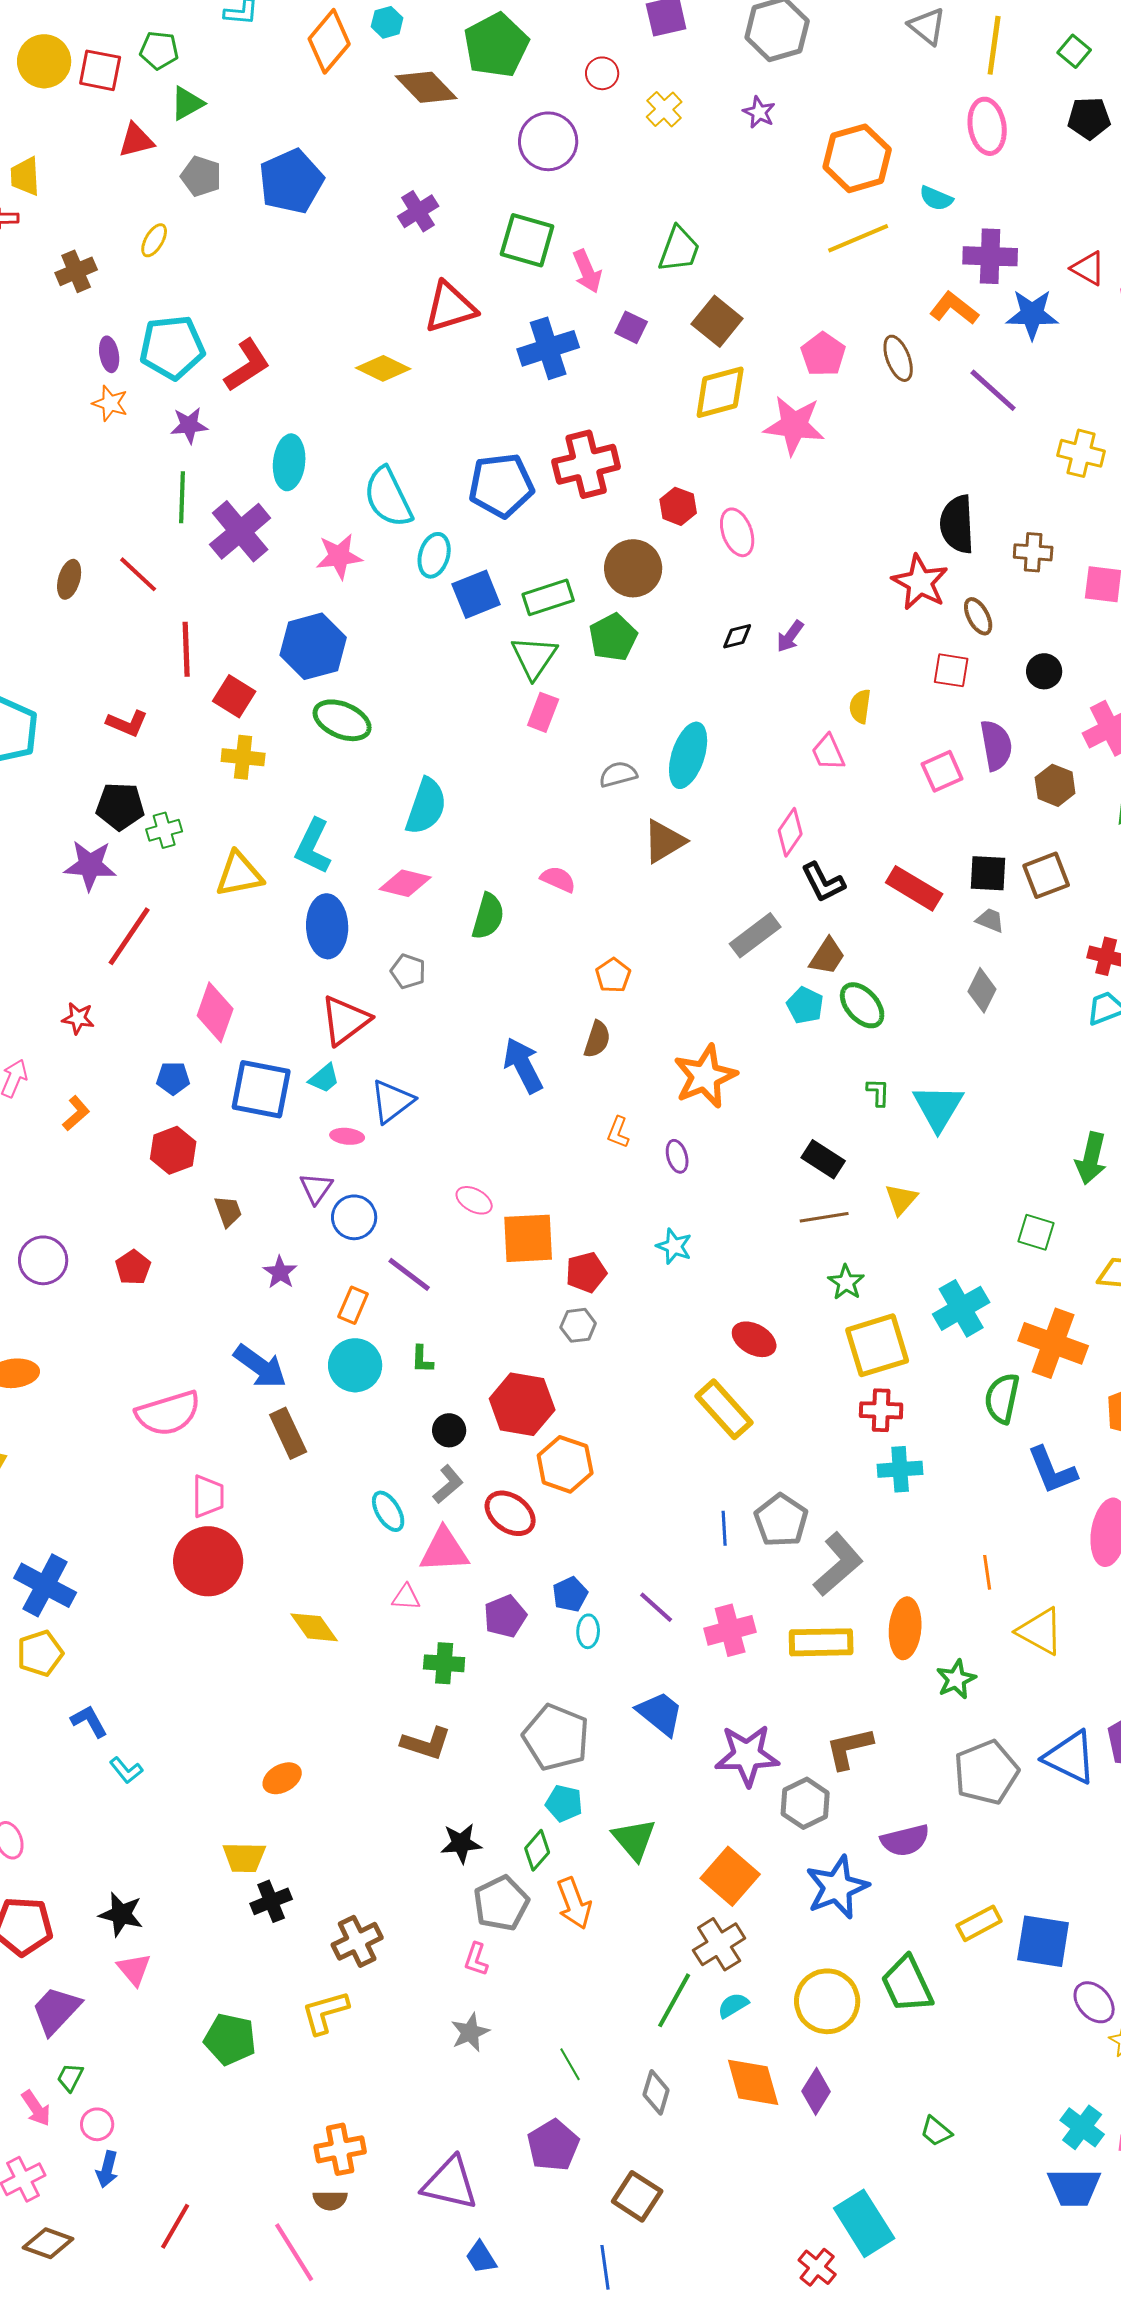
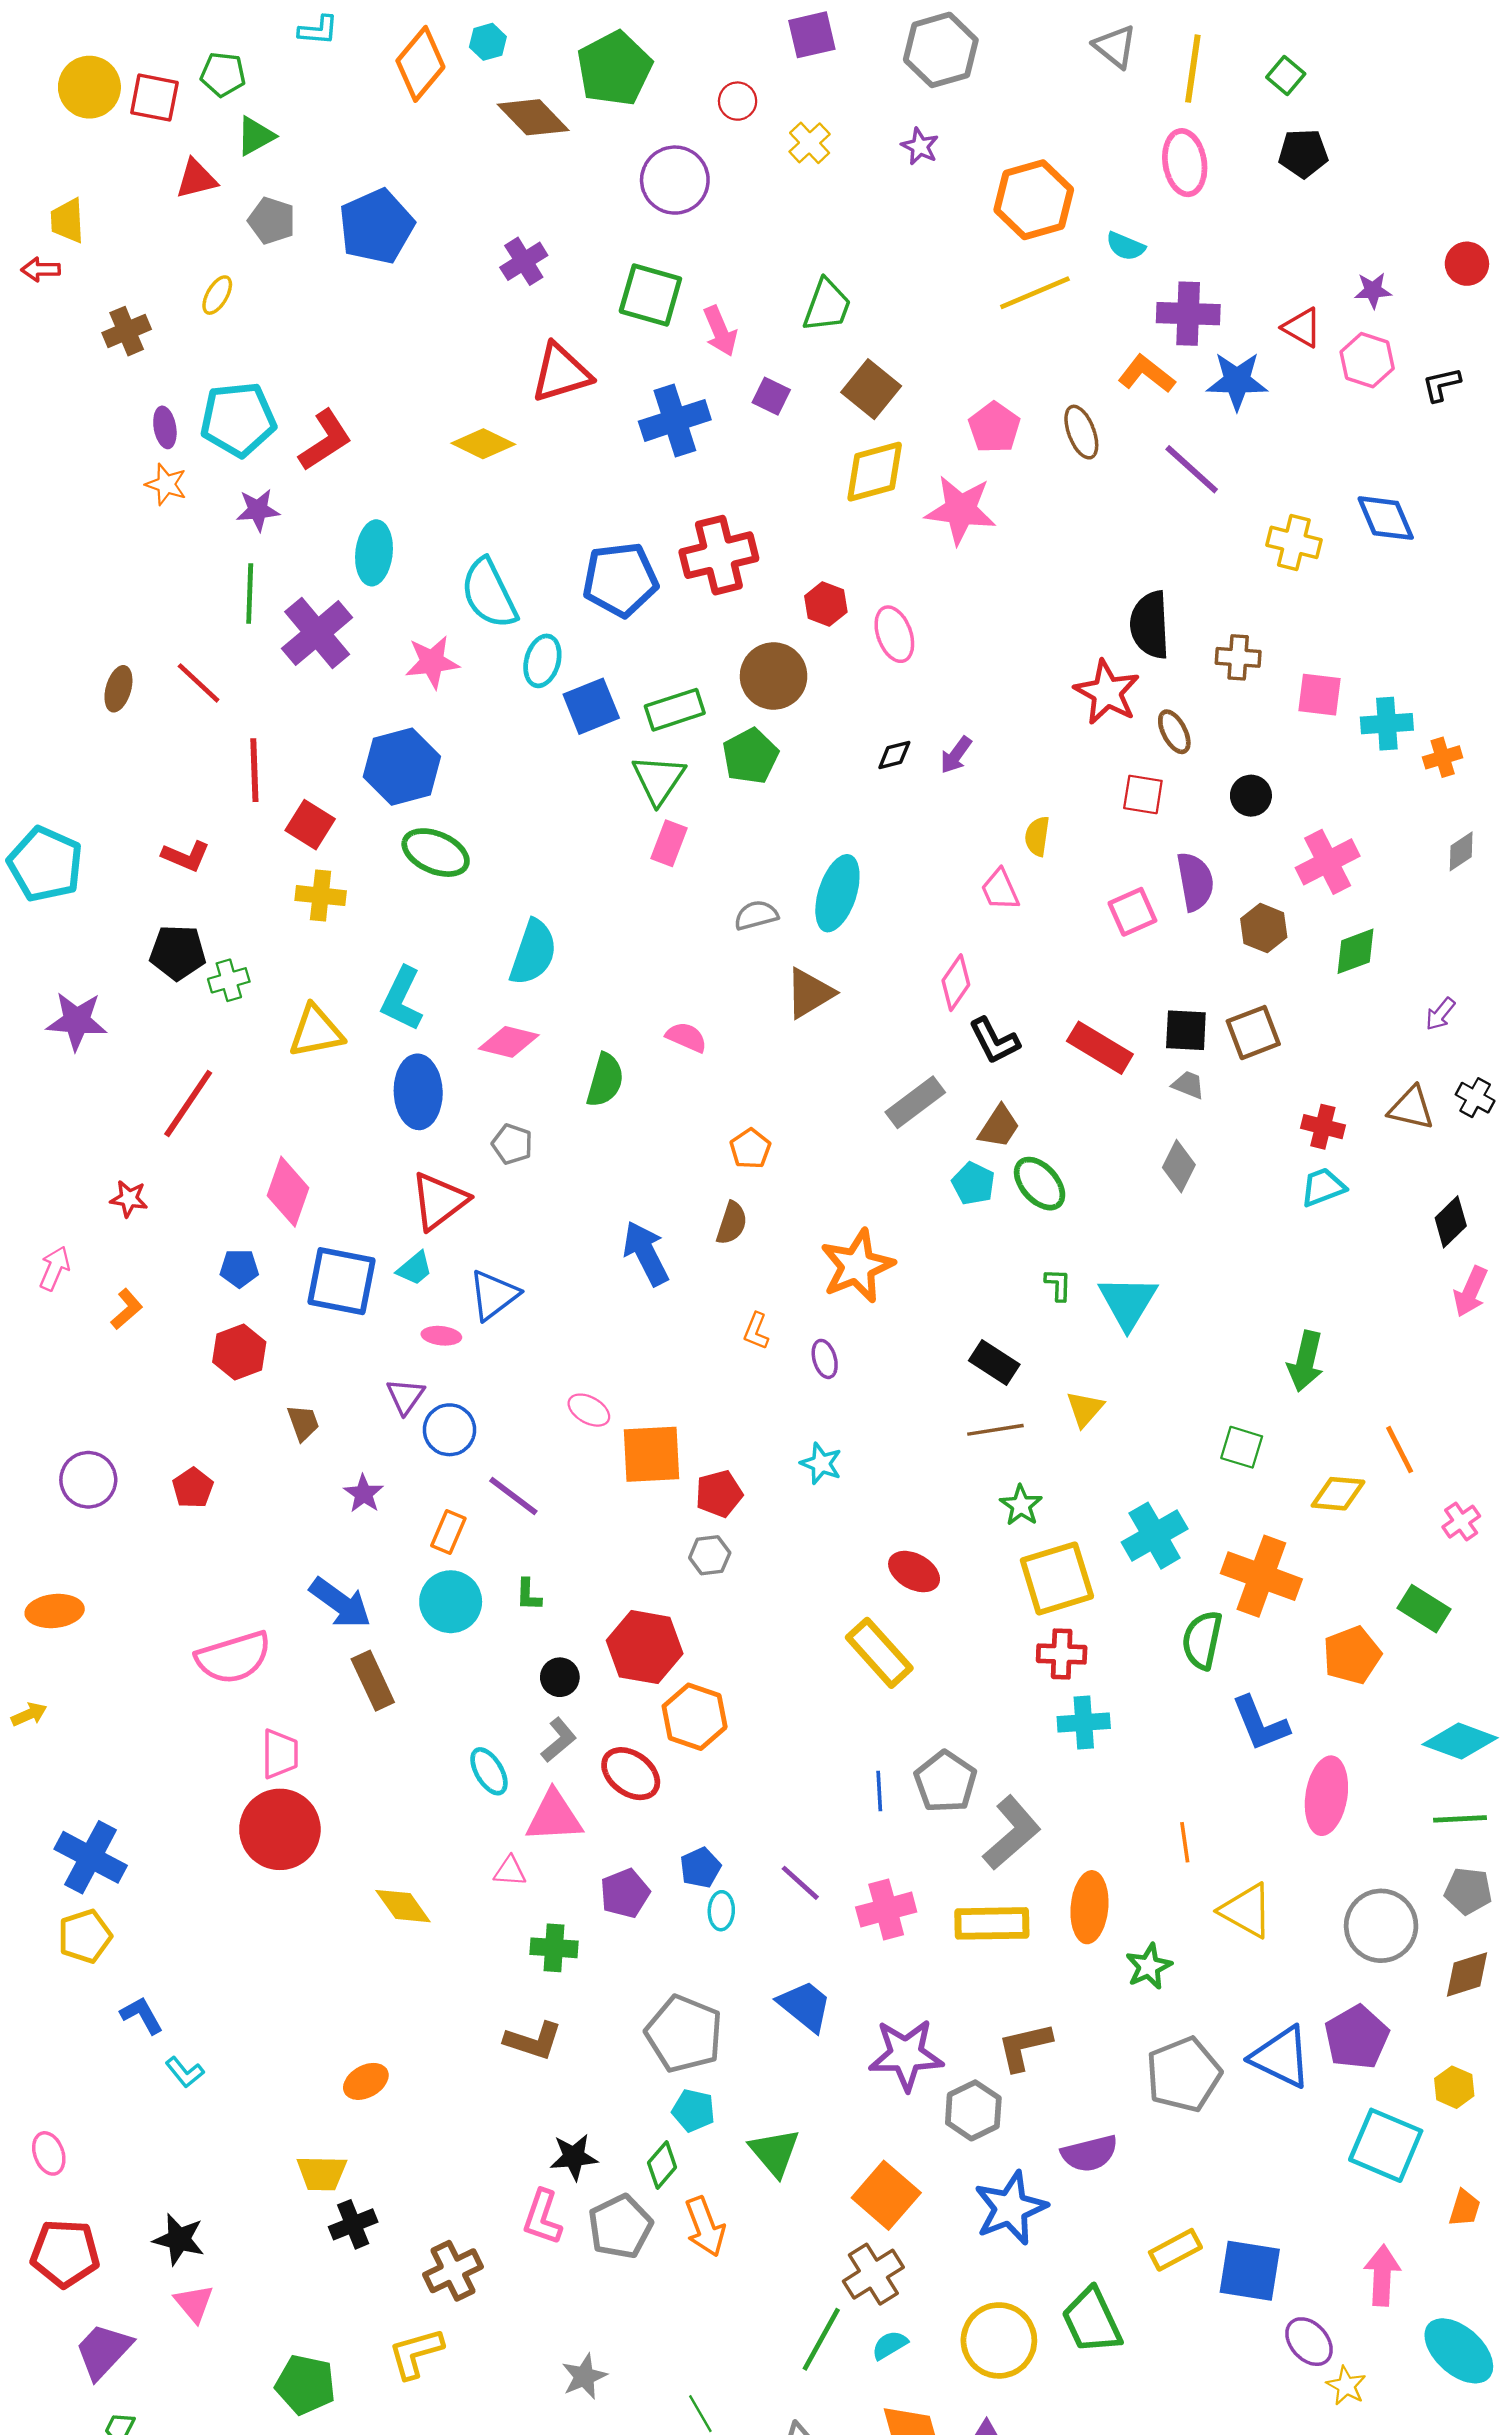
purple star: (90, 865) -> (77, 1021), moved
pink L-shape: (476, 1959) -> (542, 2217), moved, size x1.4

